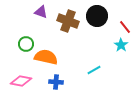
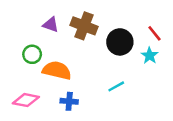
purple triangle: (41, 12) -> (51, 25), moved
black circle: (97, 16) -> (120, 42), moved

